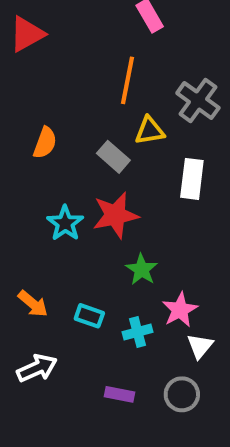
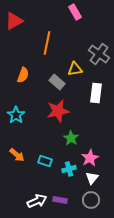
orange line: (128, 80) -> (47, 43), moved
cyan star: (65, 223) -> (16, 115), moved
white triangle: (200, 346) -> (92, 178), moved
white arrow: (37, 368) -> (37, 201), moved

